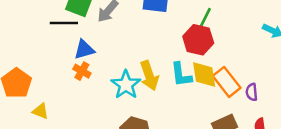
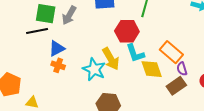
red hexagon: (198, 40) -> (127, 31), moved
yellow diamond: (204, 74) -> (152, 69), moved
purple semicircle: (252, 92) -> (182, 69), moved

